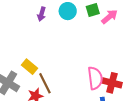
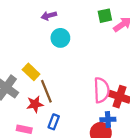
cyan circle: (68, 11) -> (60, 38), moved
purple arrow: (42, 14) -> (49, 16), turned 56

